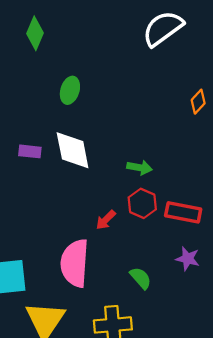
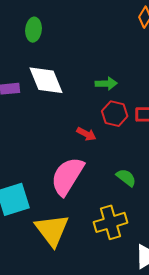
red arrow: (106, 220) -> (86, 134), turned -96
pink semicircle: (75, 263) -> (67, 176), turned 39

